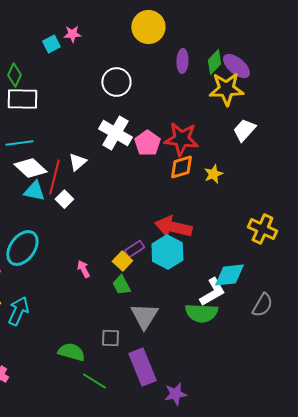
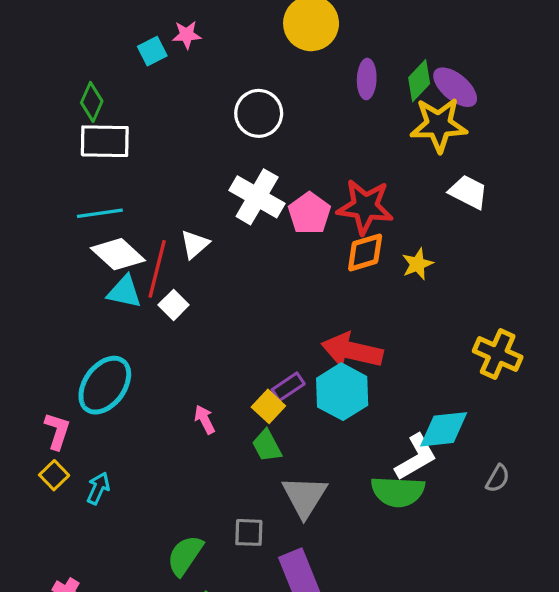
white trapezoid: (244, 130) -> (468, 192), turned 75
gray semicircle: (262, 305) -> (498, 478), size x0.7
cyan arrow: (18, 311) -> (98, 488), size x0.7
green semicircle: (71, 352) -> (185, 555), turned -72

